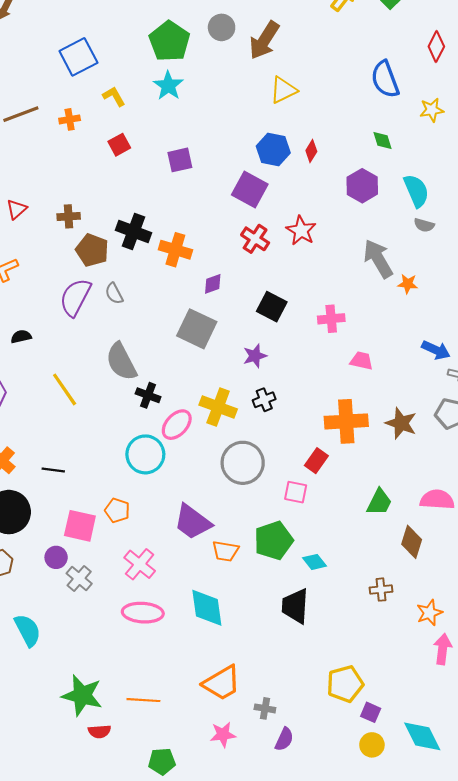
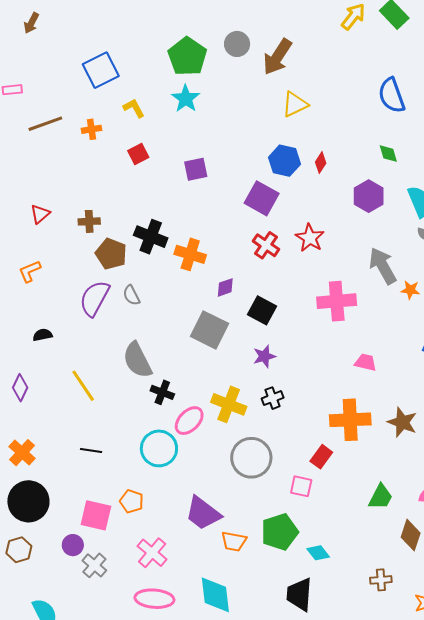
black square: (272, 307) -> (262, 310), moved
pink cross: (331, 319) -> (337, 301), moved, size x1.5
black line: (53, 470) -> (91, 451), moved

